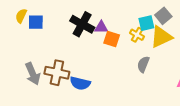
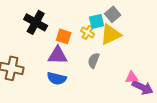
purple triangle: (101, 27) -> (58, 55), moved, size x1.5
blue semicircle: (80, 83) -> (57, 78), moved

